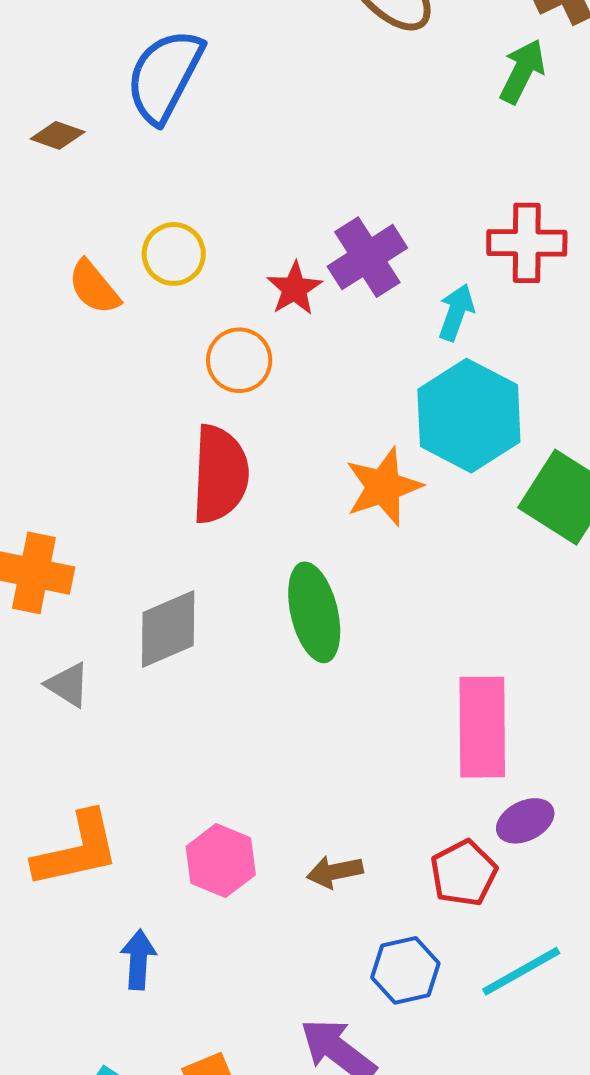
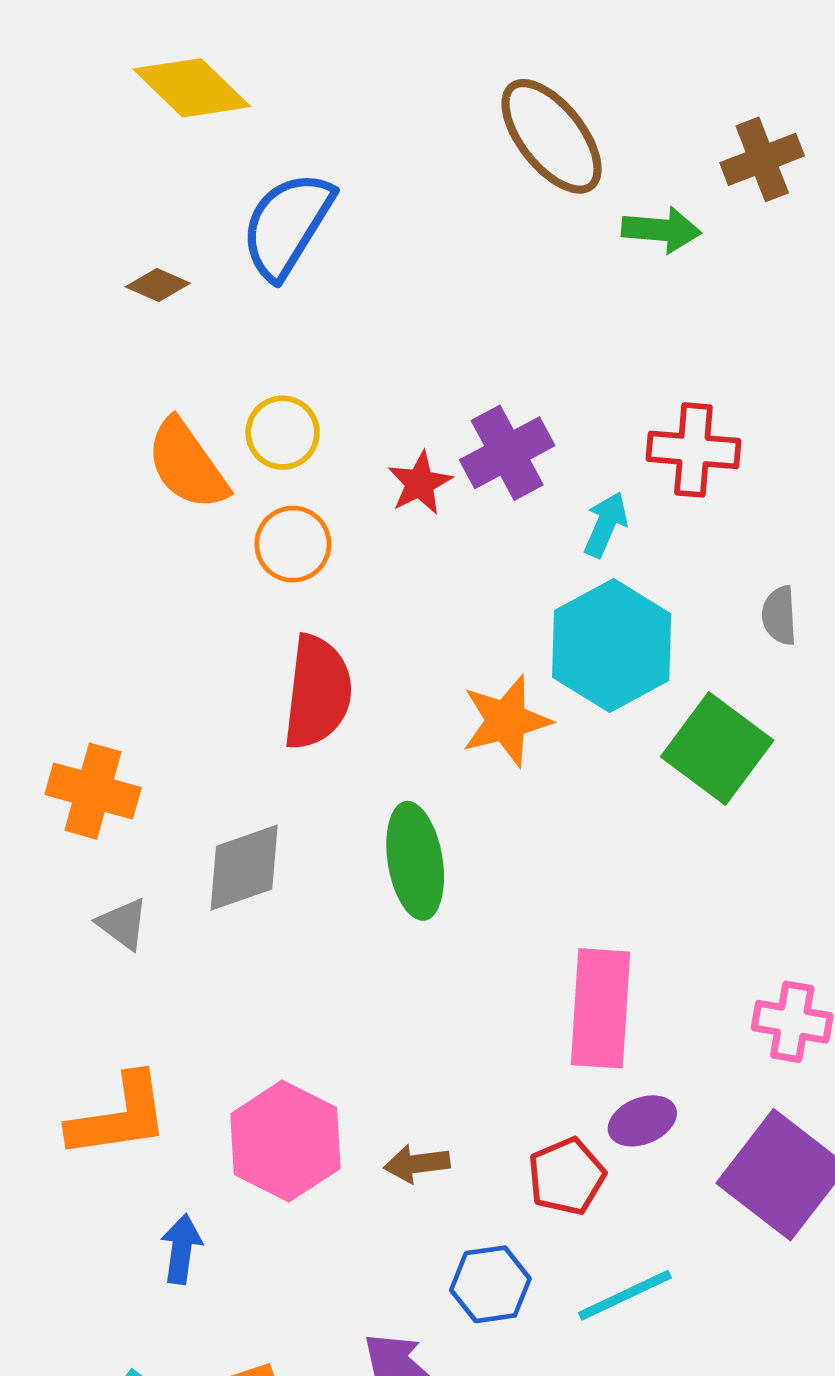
green arrow: (522, 71) -> (661, 230), moved, turned 64
orange semicircle: (94, 287) -> (187, 464), size x1.4
orange circle: (239, 360) -> (293, 544), moved
pink hexagon: (221, 861) -> (285, 1141), size x1.4

